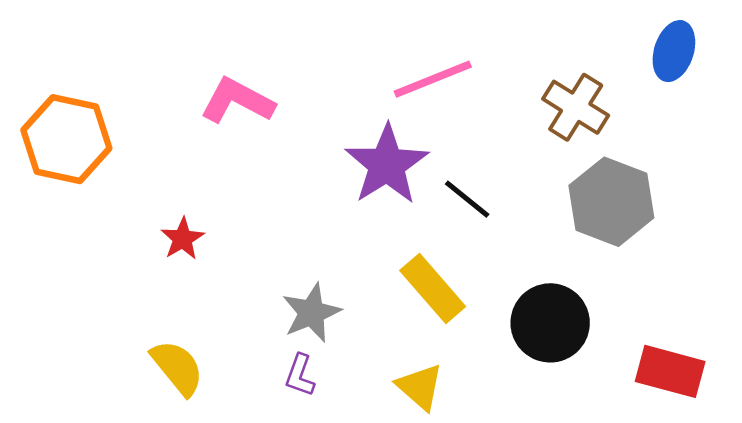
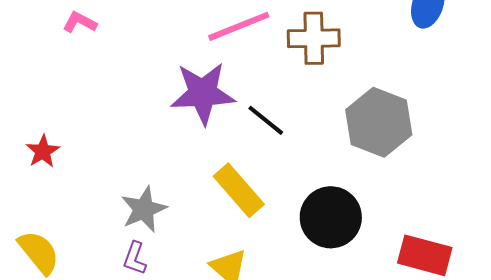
pink L-shape: (237, 101) -> (80, 22), moved, size x0.6
brown cross: (576, 107) -> (314, 38), moved, turned -33
purple star: (387, 165) -> (203, 93), turned 30

